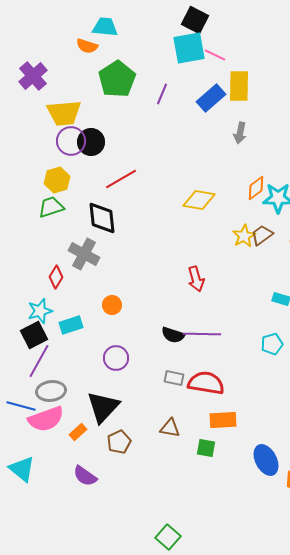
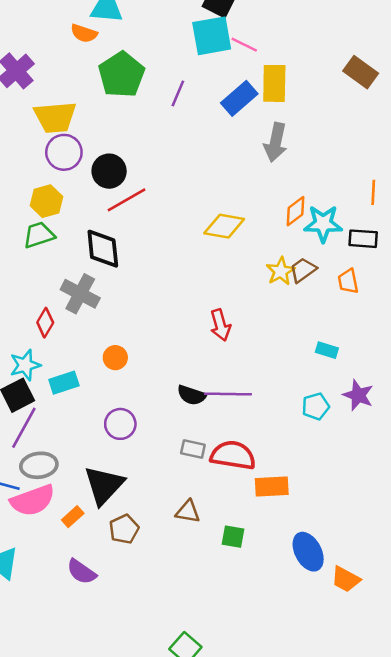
gray arrow: (240, 133) -> (276, 142), size x1.4
black circle: (91, 142) -> (109, 171), moved
orange rectangle: (223, 420) -> (272, 487), moved

